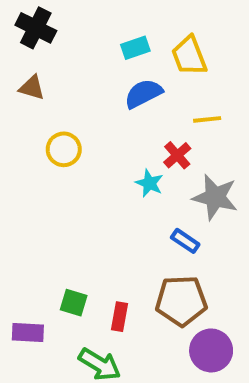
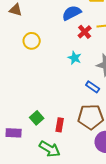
red cross: (177, 155) -> (85, 32), moved
green square: (74, 303) -> (37, 118), turned 32

